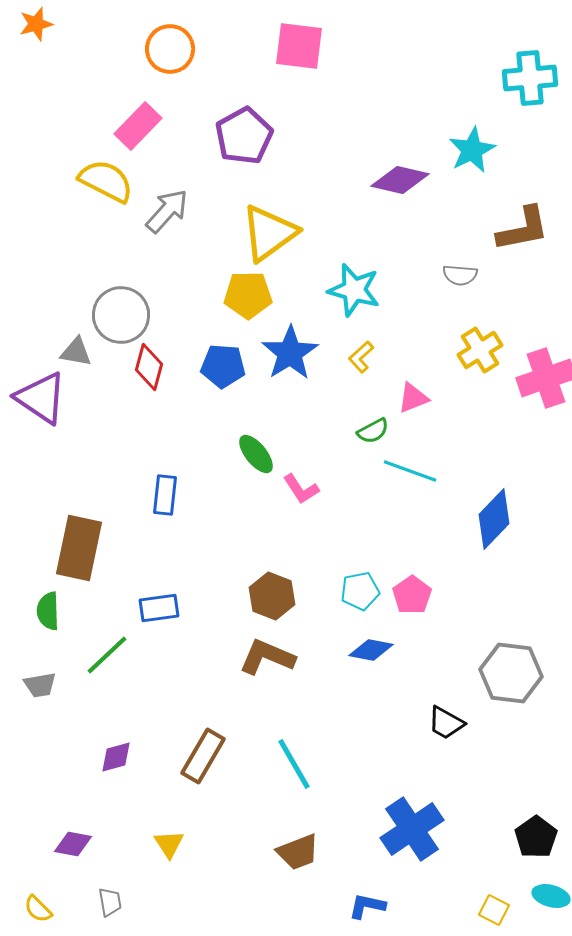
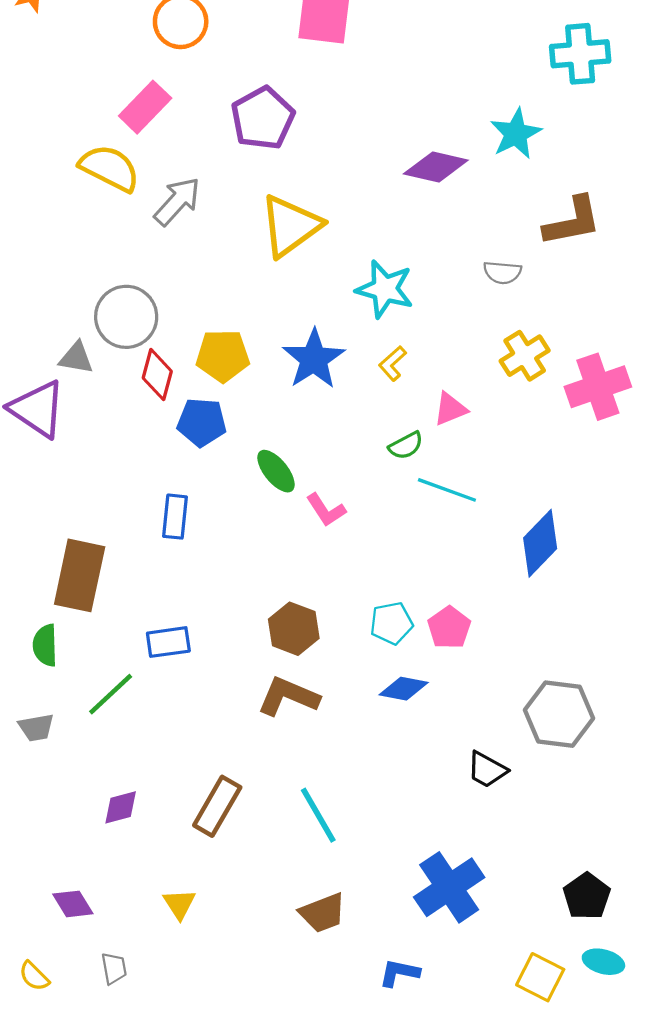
yellow pentagon: (248, 295) -> (223, 356), moved
blue pentagon: (223, 366) -> (202, 422), moved
purple diamond: (73, 844) -> (73, 904), turned 48
yellow square: (494, 910) -> (540, 977), size x1.4

